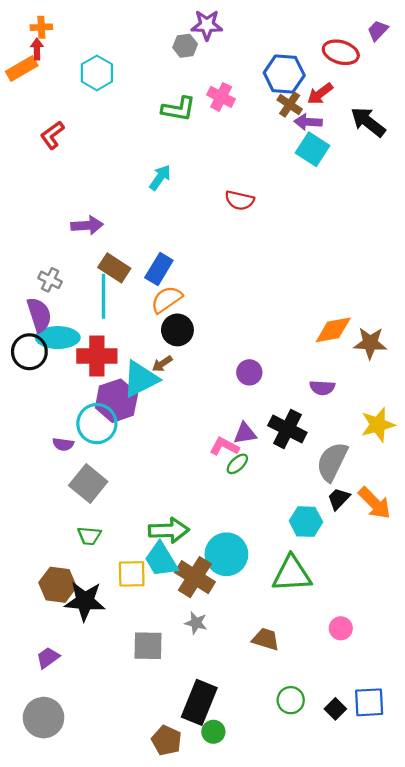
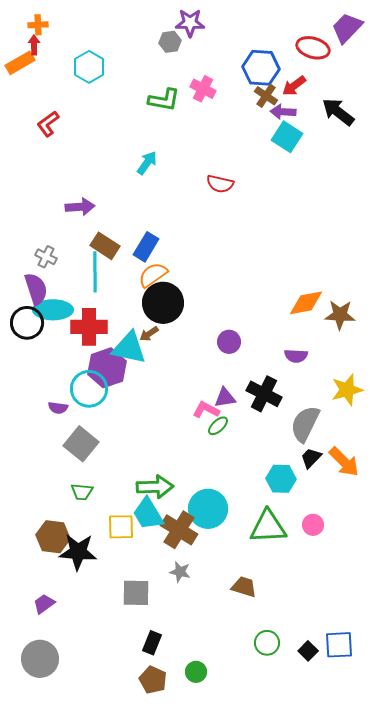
purple trapezoid: (378, 30) -> (347, 28), size x1.6
black circle: (177, 330) -> (163, 303), size x1.4
cyan triangle: (140, 379) -> (129, 348), turned 39
pink circle: (341, 628) -> (313, 525), moved
black rectangle: (199, 702) -> (152, 643), moved, size x0.6

